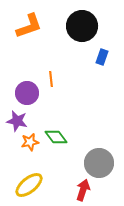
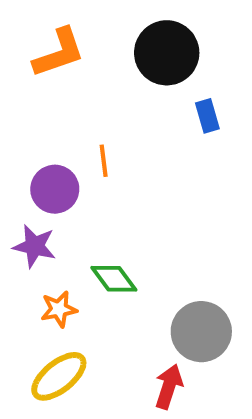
blue rectangle: (102, 57) -> (207, 116), turned -35
orange star: (30, 142) -> (59, 309), moved

